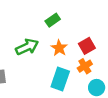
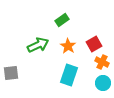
orange cross: (85, 66) -> (102, 62), moved, turned -32

